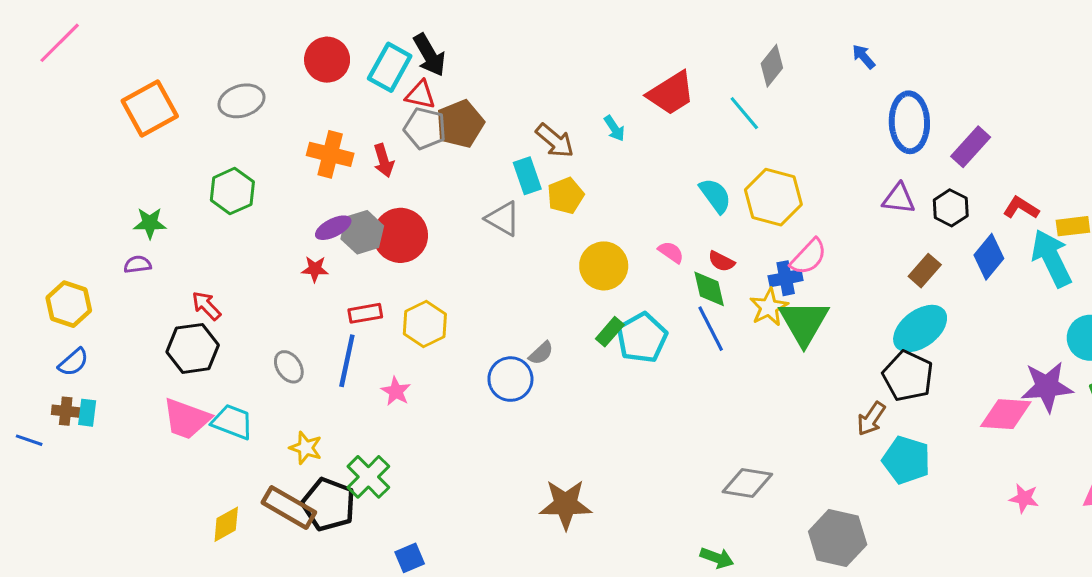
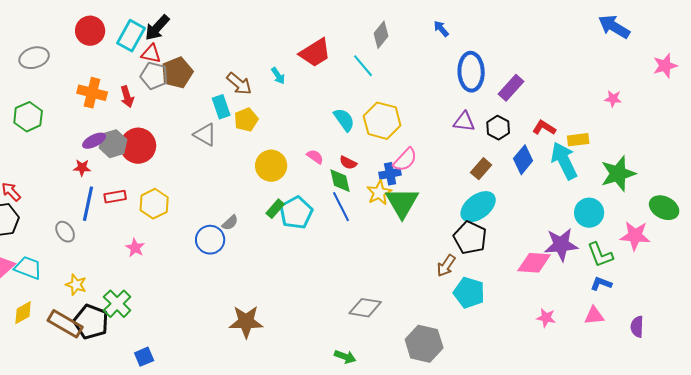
black arrow: (429, 55) -> (157, 28), turned 72
blue line: (347, 361) -> (88, 204), moved
yellow diamond: (226, 524) -> (23, 313), moved

